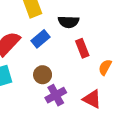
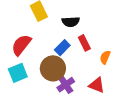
blue rectangle: (41, 39) -> (62, 48), moved
brown circle: (43, 75) -> (53, 68), size x1.6

